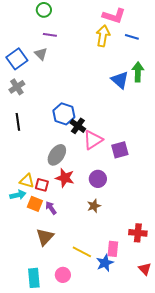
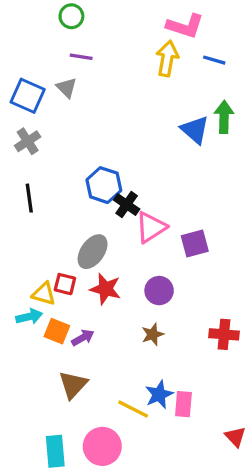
blue square: (17, 59) -> (28, 96), turned -30
red square: (42, 185) -> (65, 284), moved
purple arrow: (51, 208) -> (83, 338), turned 96
red cross: (138, 233) -> (224, 334), moved
blue star: (105, 263) -> (159, 394), moved
pink circle: (63, 275) -> (102, 446), size x1.5

